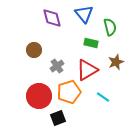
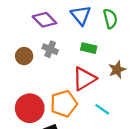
purple diamond: (52, 18) -> (44, 20), turned -30
green semicircle: (110, 27) -> (110, 19), moved
gray cross: (57, 66) -> (50, 49), moved, turned -32

